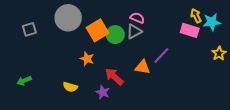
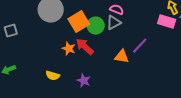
gray square: (29, 29) -> (11, 31), moved
red arrow: (114, 77) -> (85, 47), moved

